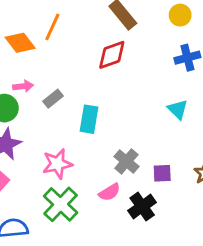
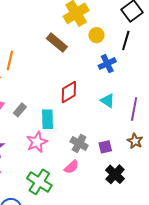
red diamond: (112, 55) -> (69, 92), moved
pink star: (57, 164) -> (37, 142), moved
black cross: (142, 206) -> (115, 174), moved

